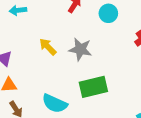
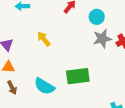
gray star: (80, 49) -> (102, 39), moved, turned -30

